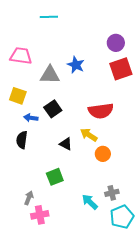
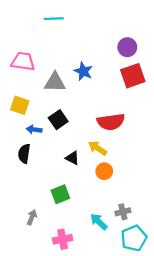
orange circle: (103, 154) -> (104, 171), moved
pink cross: (40, 215) -> (63, 239), moved

